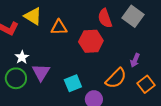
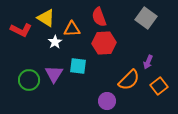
red semicircle: (105, 18) -> (99, 17), moved
white star: (22, 57) -> (55, 42), moved
cyan square: (73, 83) -> (78, 66), moved, turned 30

